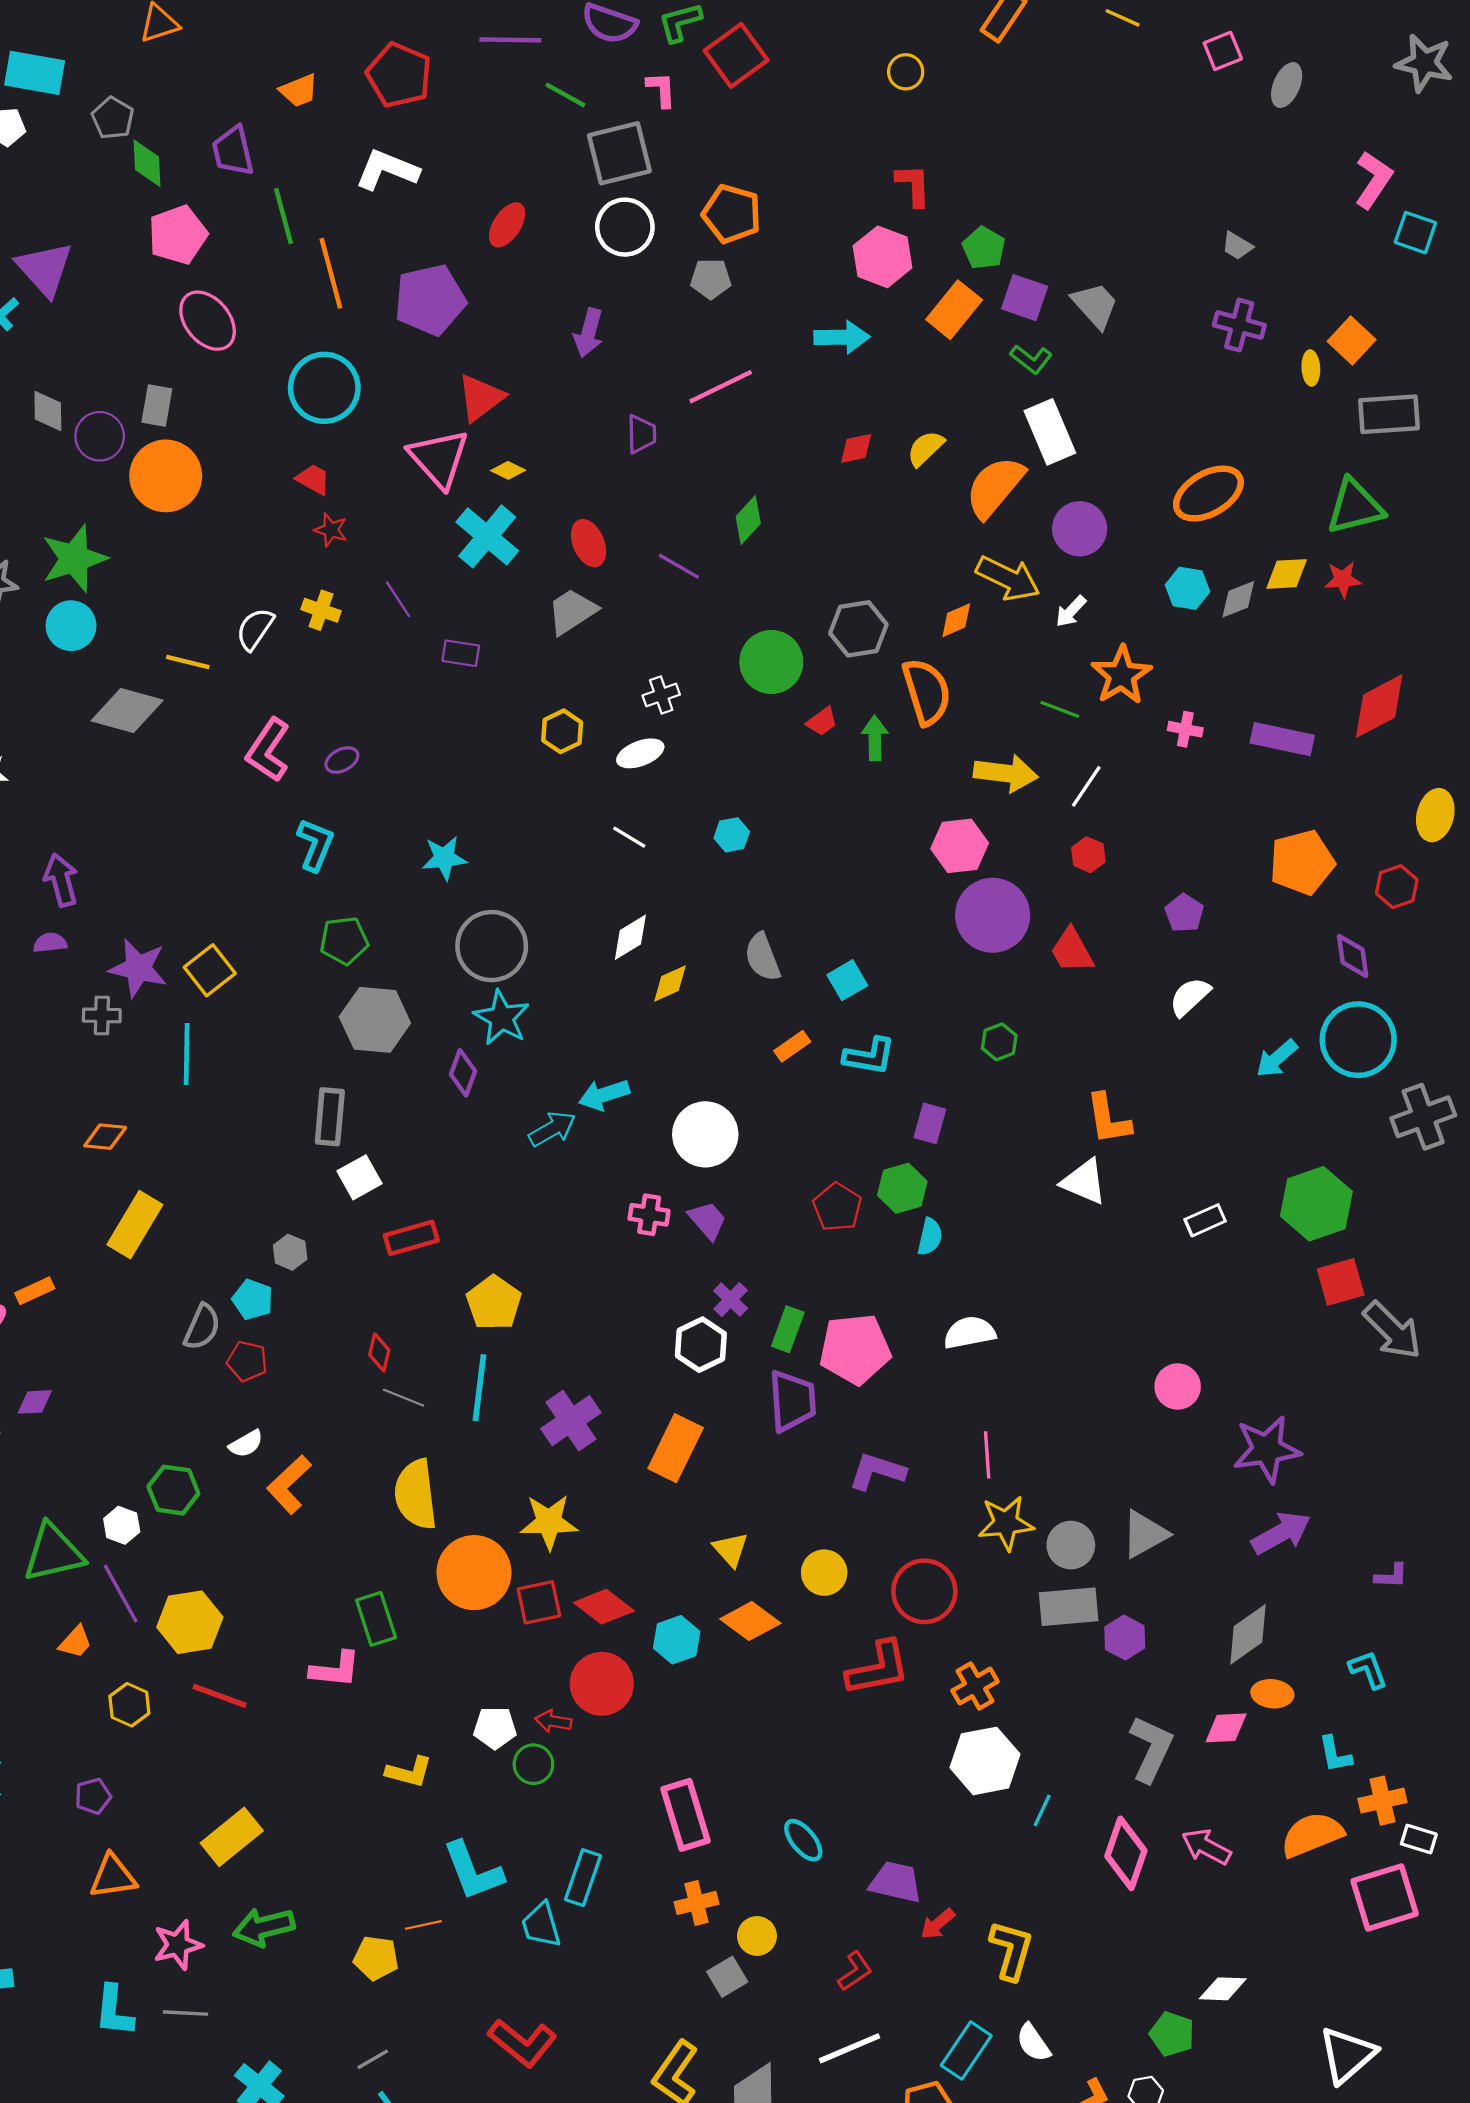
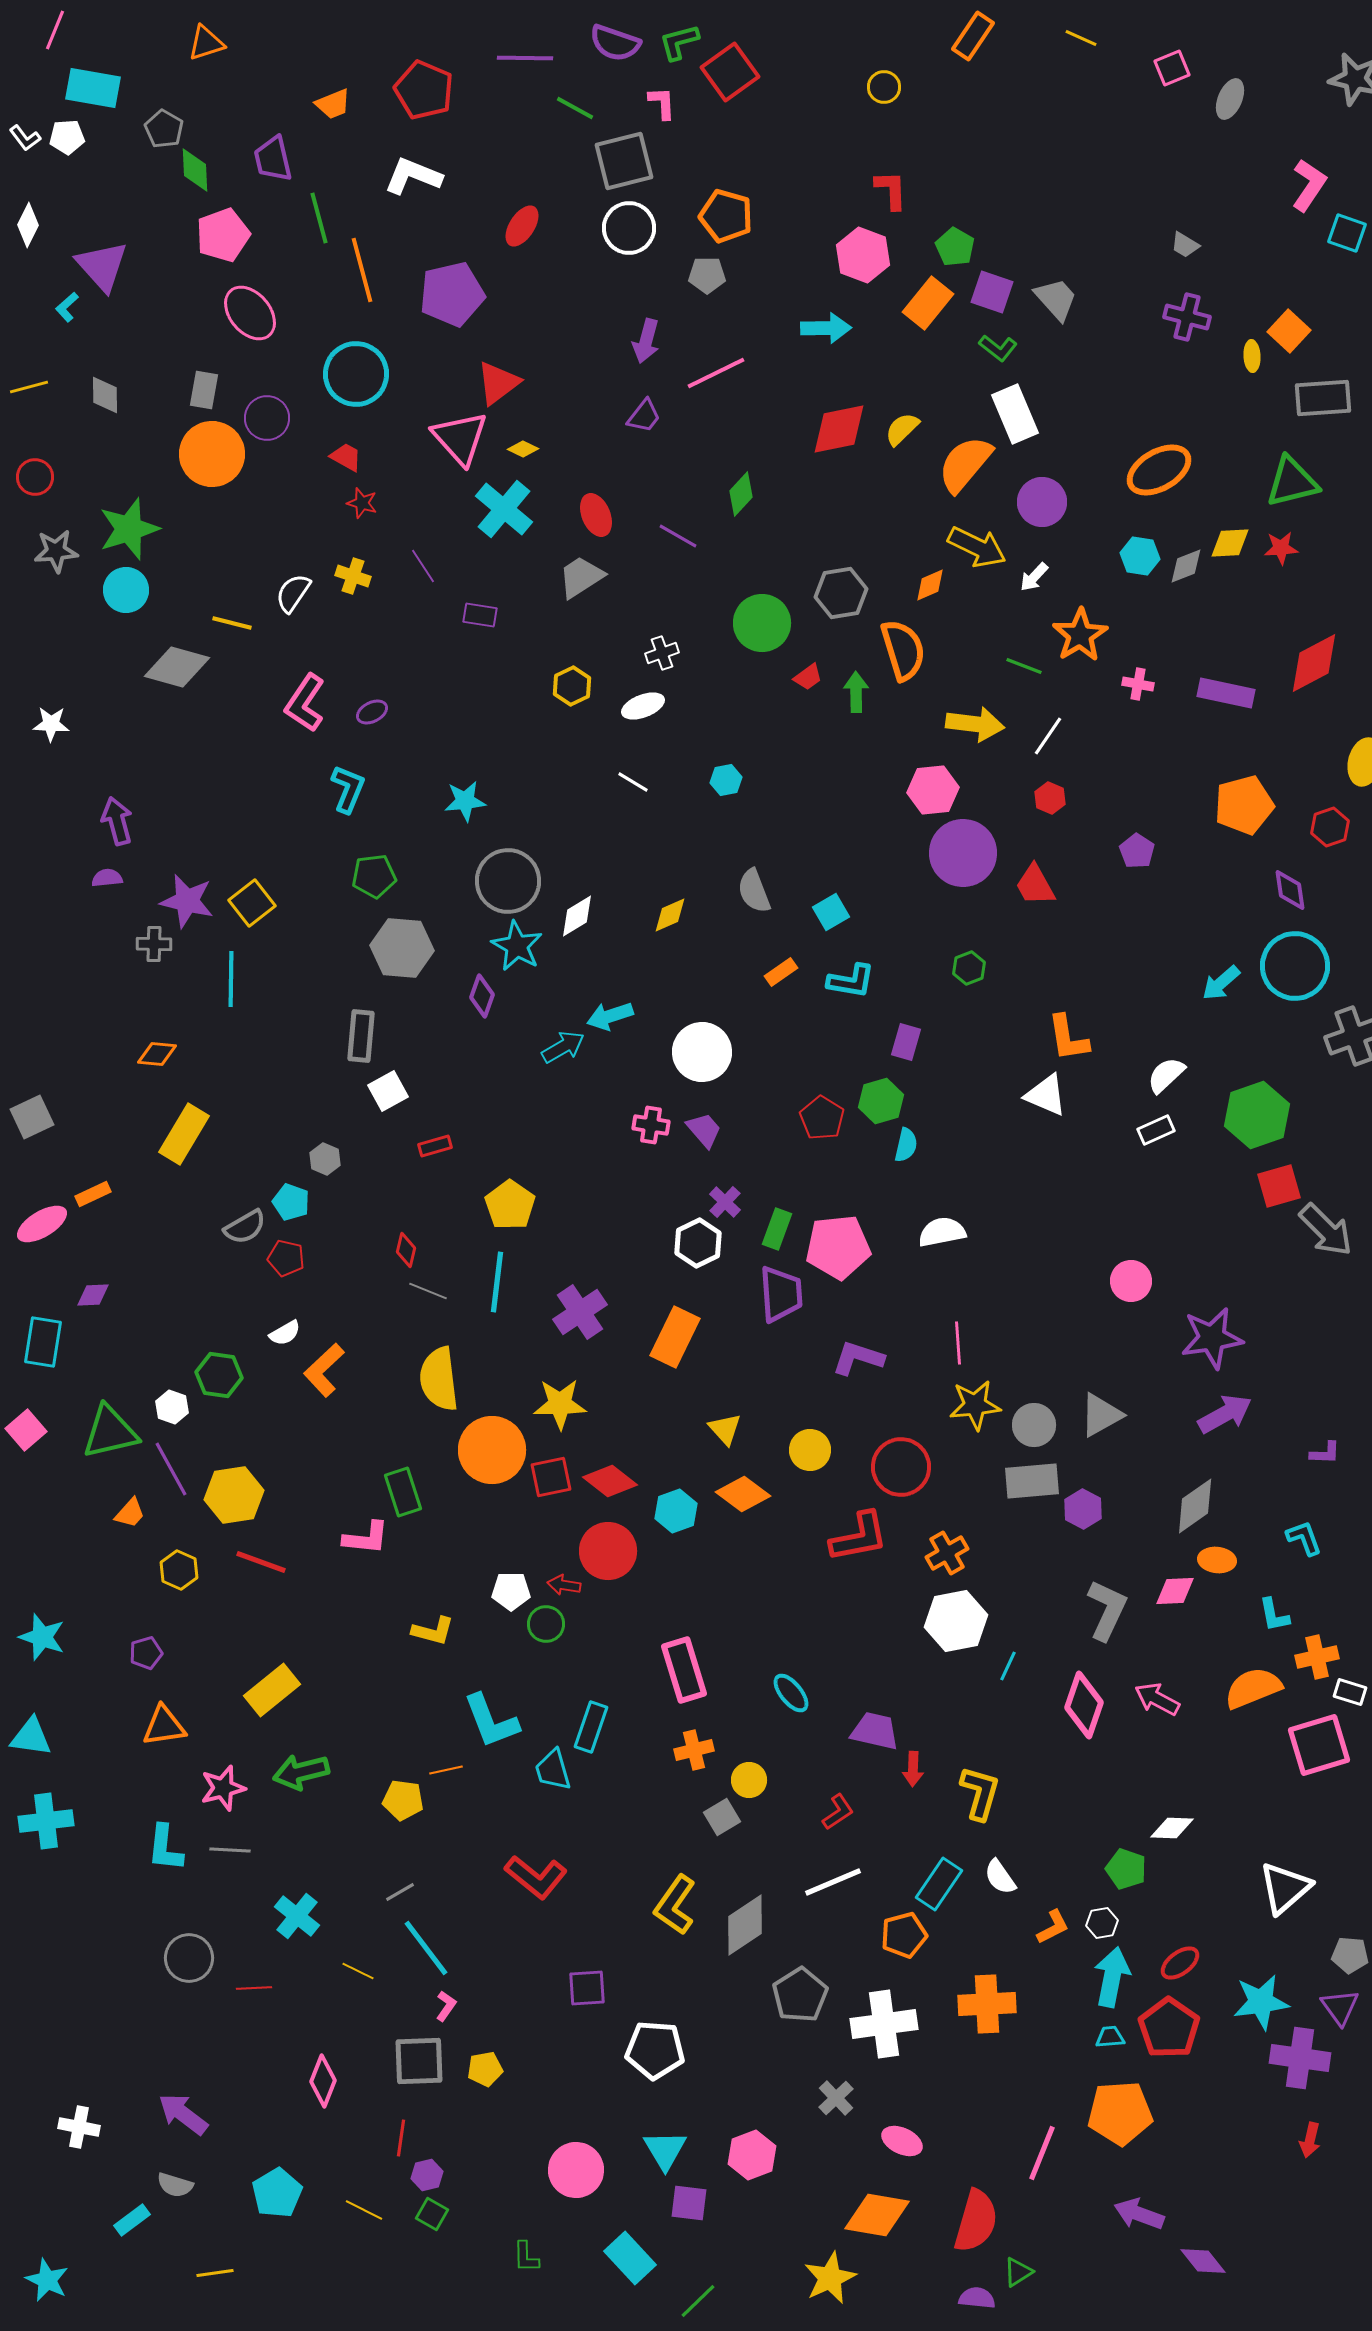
purple arrow: (589, 333) -> (646, 341), moved
purple trapezoid: (641, 434) -> (644, 416), turned 39
purple circle: (100, 436) -> (267, 418), moved
red diamond: (856, 448) -> (839, 429), size x1.8
white diamond: (630, 937) -> (577, 916), moved
white semicircle: (1190, 997) -> (1166, 1075), moved
red rectangle: (411, 1238) -> (435, 1146), size x0.7
gray semicircle: (202, 1327) -> (245, 1227), turned 36
red arrow: (938, 1924) -> (913, 1769), turned -48

